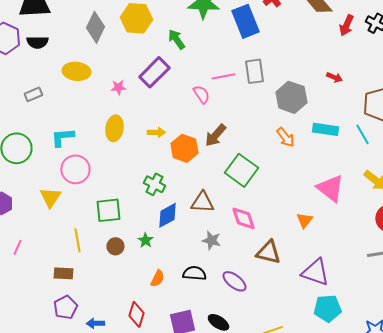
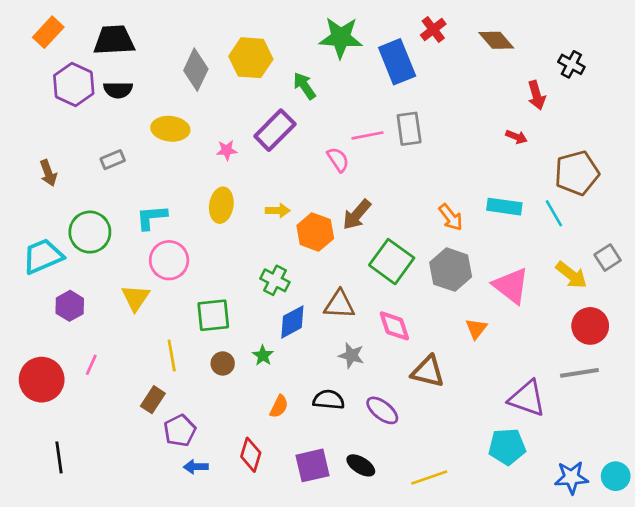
red arrow: (346, 25) -> (537, 95), moved, turned -40
gray hexagon: (291, 97) -> (451, 270), moved
purple triangle: (315, 272) -> (527, 398), moved
brown rectangle: (63, 273) -> (153, 400), turned -60
purple pentagon: (65, 307) -> (180, 431), moved

